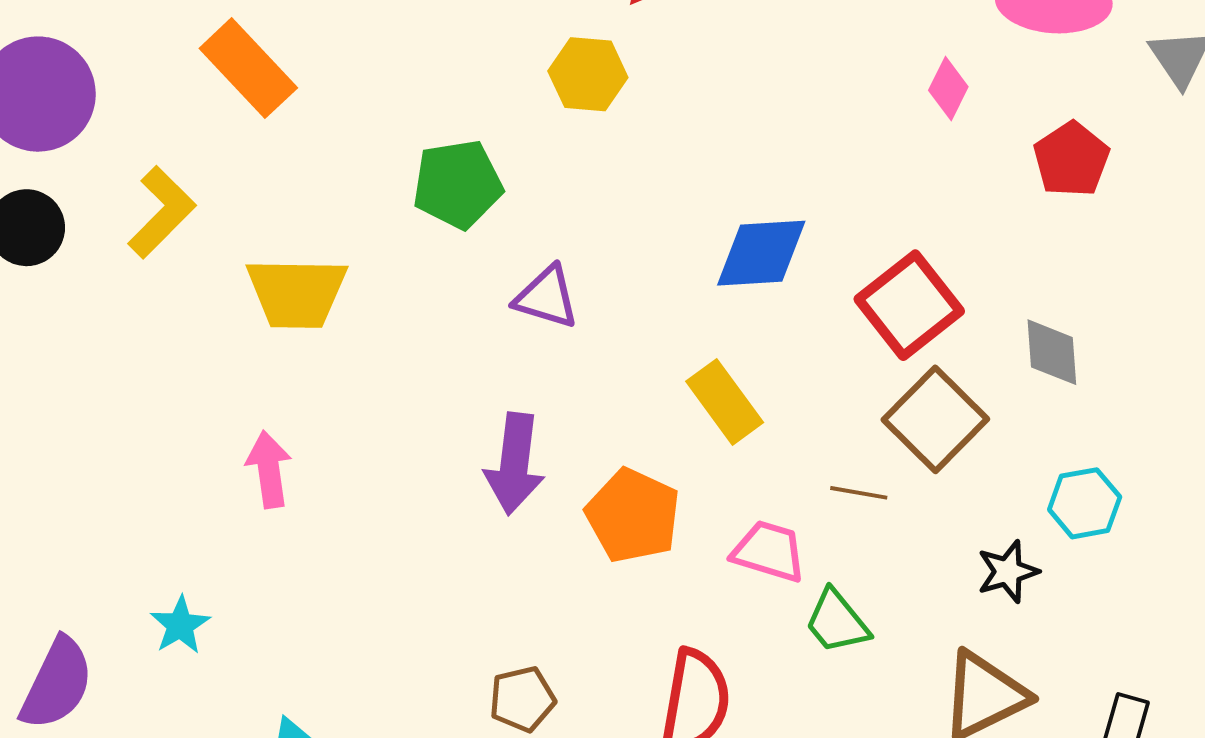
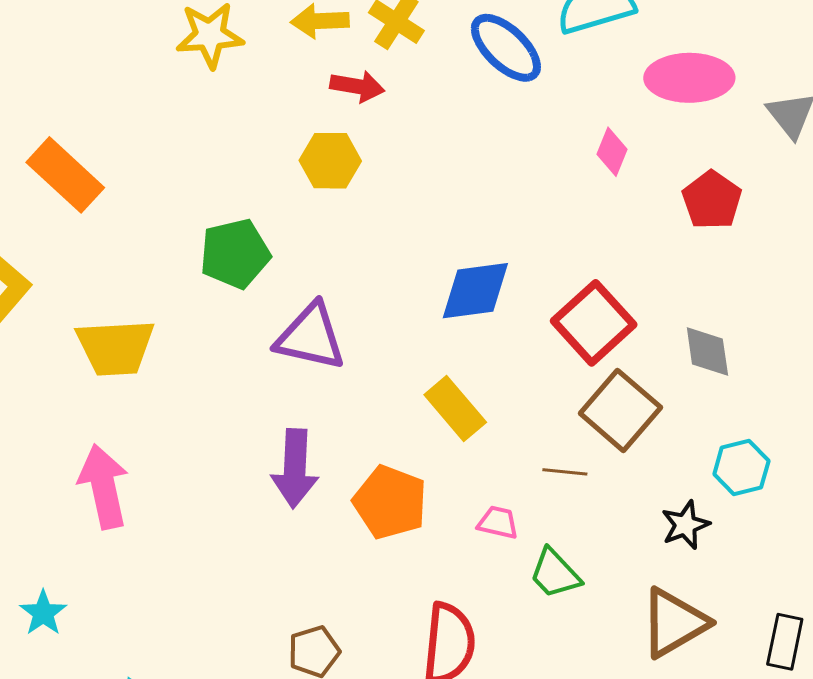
purple triangle: (547, 297) -> (310, 337), size x1.4
pink arrow: (269, 469) -> (104, 487), size x1.4
pink trapezoid: (769, 551) -> (498, 523), size x0.7

